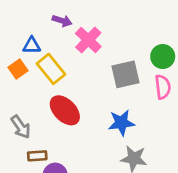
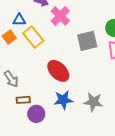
red ellipse: (65, 110) -> (58, 71), moved
blue star: (121, 123) -> (63, 100), moved

